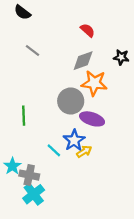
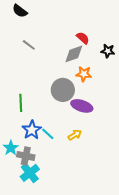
red semicircle: (88, 30) -> (83, 38), moved
orange star: (94, 83) -> (84, 74), size x0.7
blue star: (74, 140) -> (32, 130), moved

